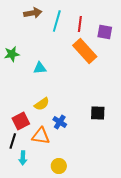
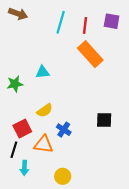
brown arrow: (33, 13) -> (18, 14), moved, turned 30
purple square: (105, 32) -> (112, 21), moved
green star: (12, 54) -> (15, 84), moved

